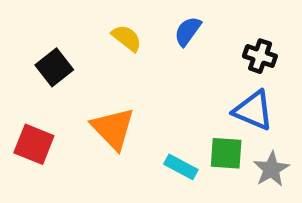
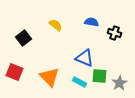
blue semicircle: (188, 31) -> (92, 22), moved, turned 64
blue triangle: (253, 110) -> (84, 58), moved
orange triangle: (113, 128) -> (50, 77), moved

